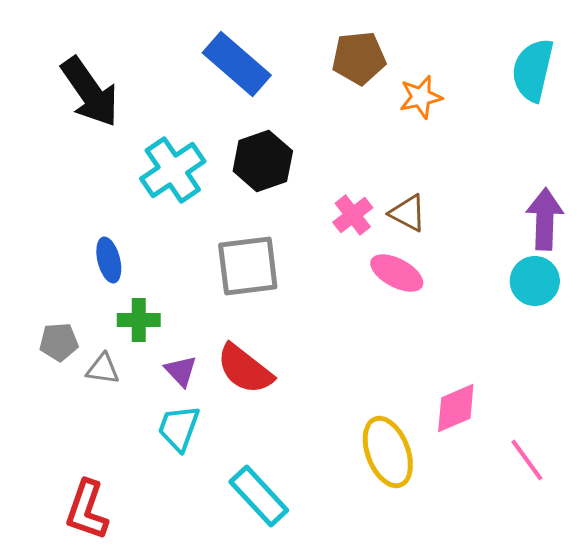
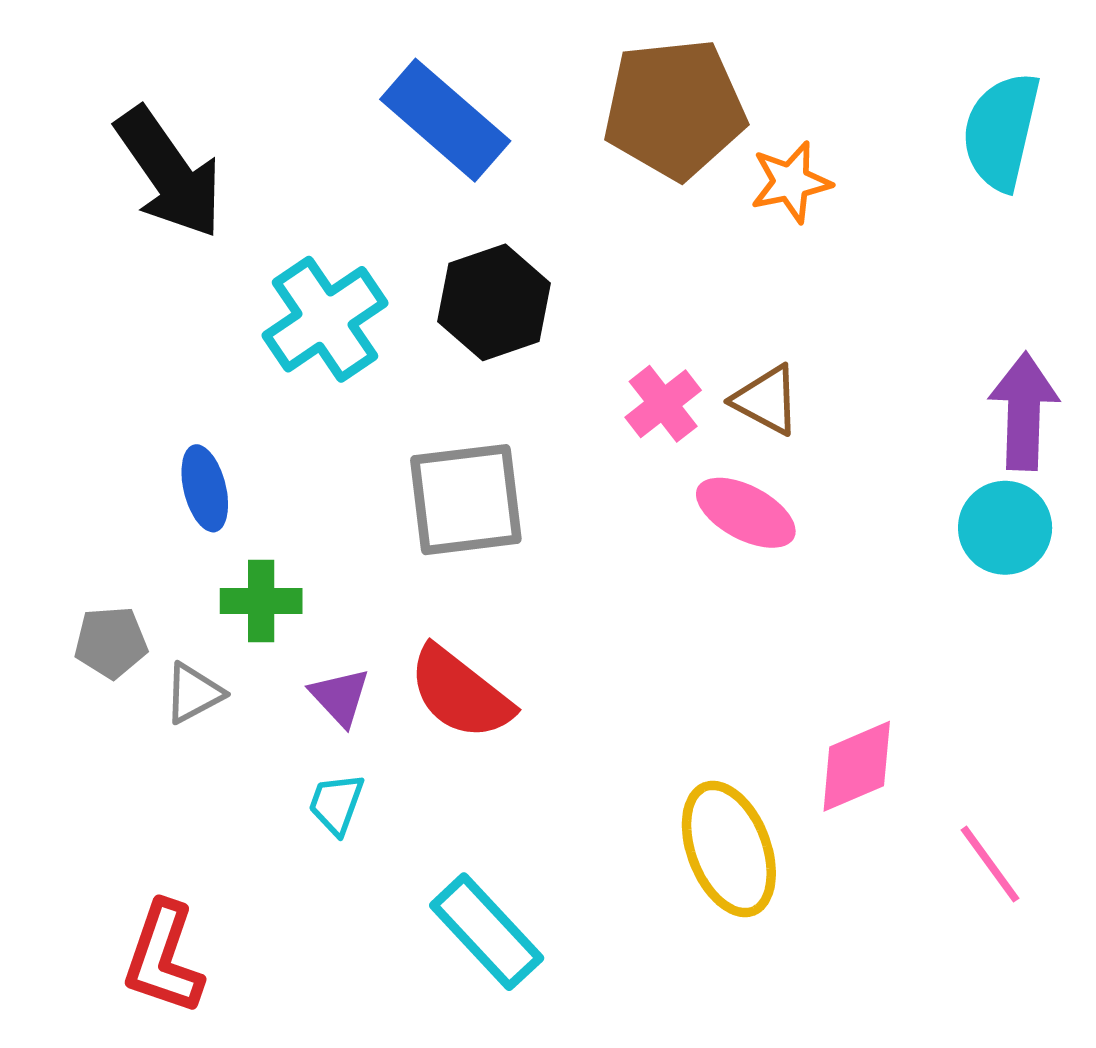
brown pentagon: (359, 58) -> (674, 109), size x1.4
gray triangle: (103, 369) -> (193, 693), turned -36
cyan trapezoid: (179, 428) -> (336, 804), size x0.7

